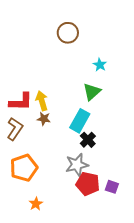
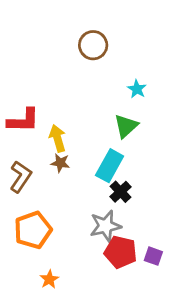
red L-shape: (21, 102) -> (23, 121), moved

